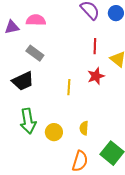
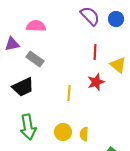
purple triangle: (12, 27) -> (12, 44), moved
yellow circle: (54, 132) -> (63, 132), moved

